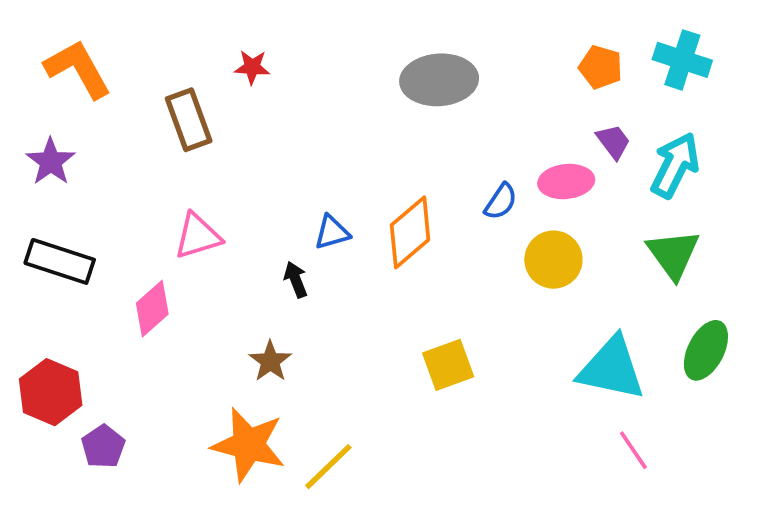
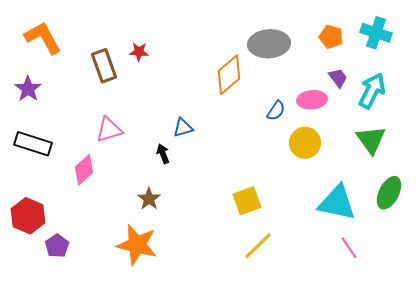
red star: (252, 67) -> (139, 52), moved
gray ellipse: (439, 80) -> (269, 44), moved
orange diamond: (410, 232) -> (229, 75), moved
yellow line: (328, 467) -> (258, 246), moved

